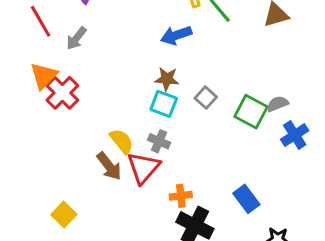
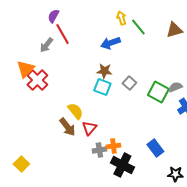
red line: (41, 21) -> (62, 34), moved
gray cross: (159, 141) -> (99, 150), moved, turned -32
red triangle: (143, 168) -> (89, 128), size x0.7
yellow square: (64, 215) -> (21, 164), moved

